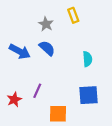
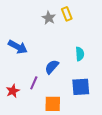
gray star: (46, 24) -> (49, 18), moved
blue semicircle: (47, 48) -> (52, 67), moved, turned -91

